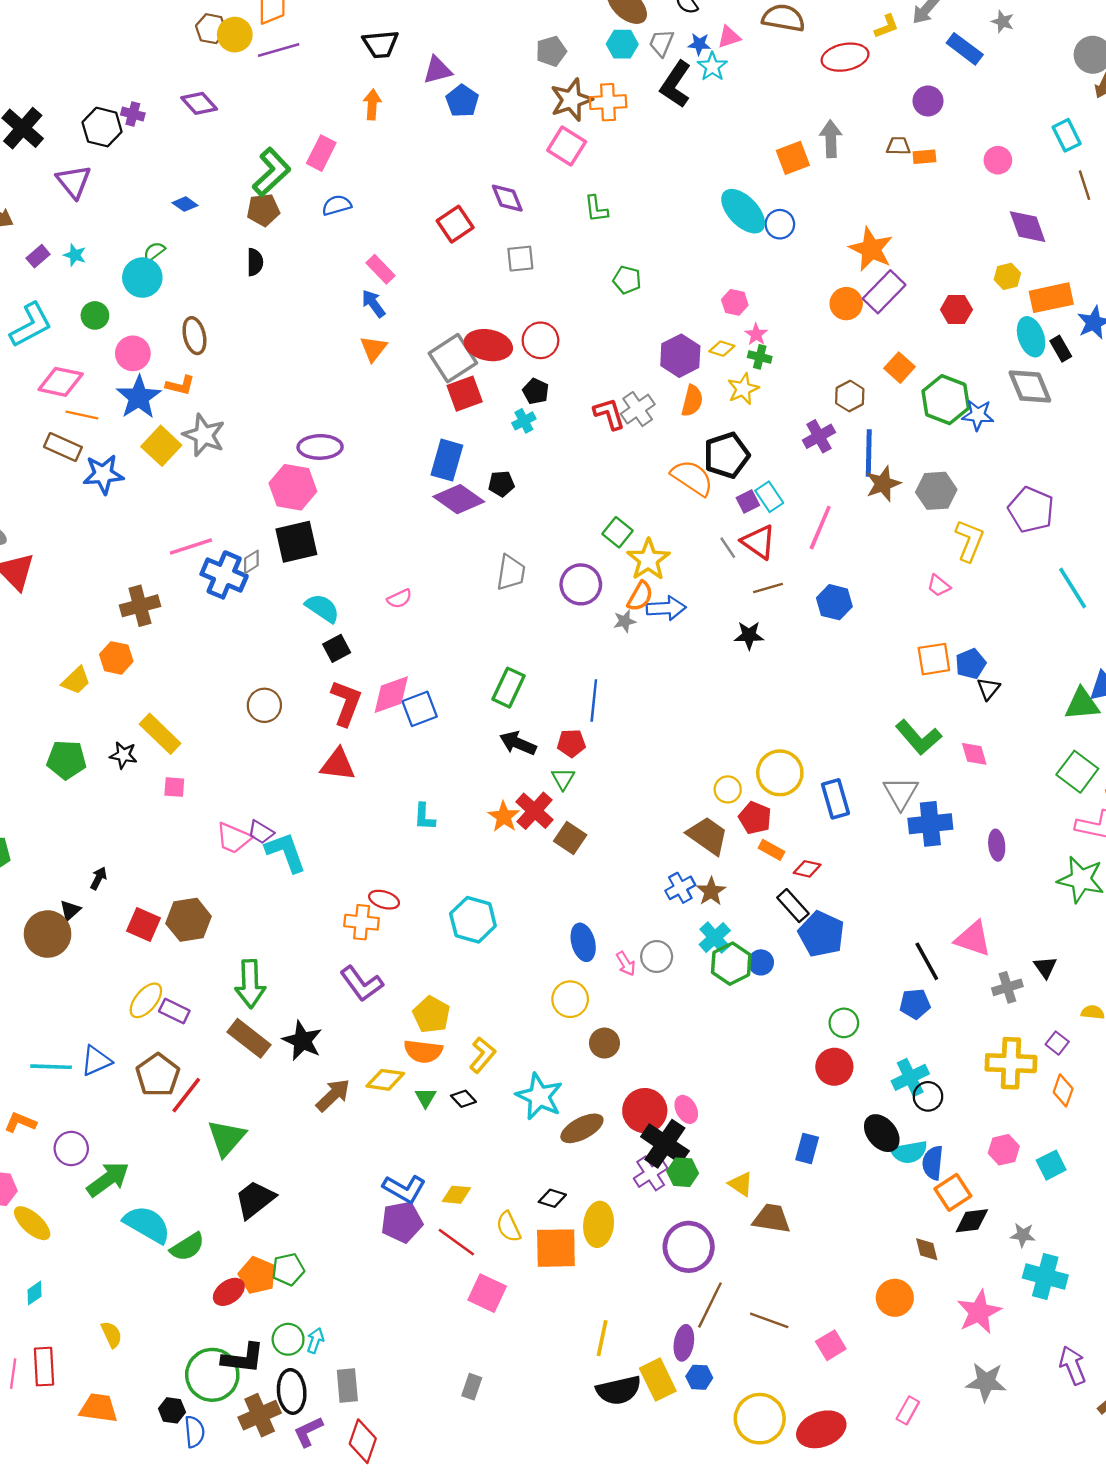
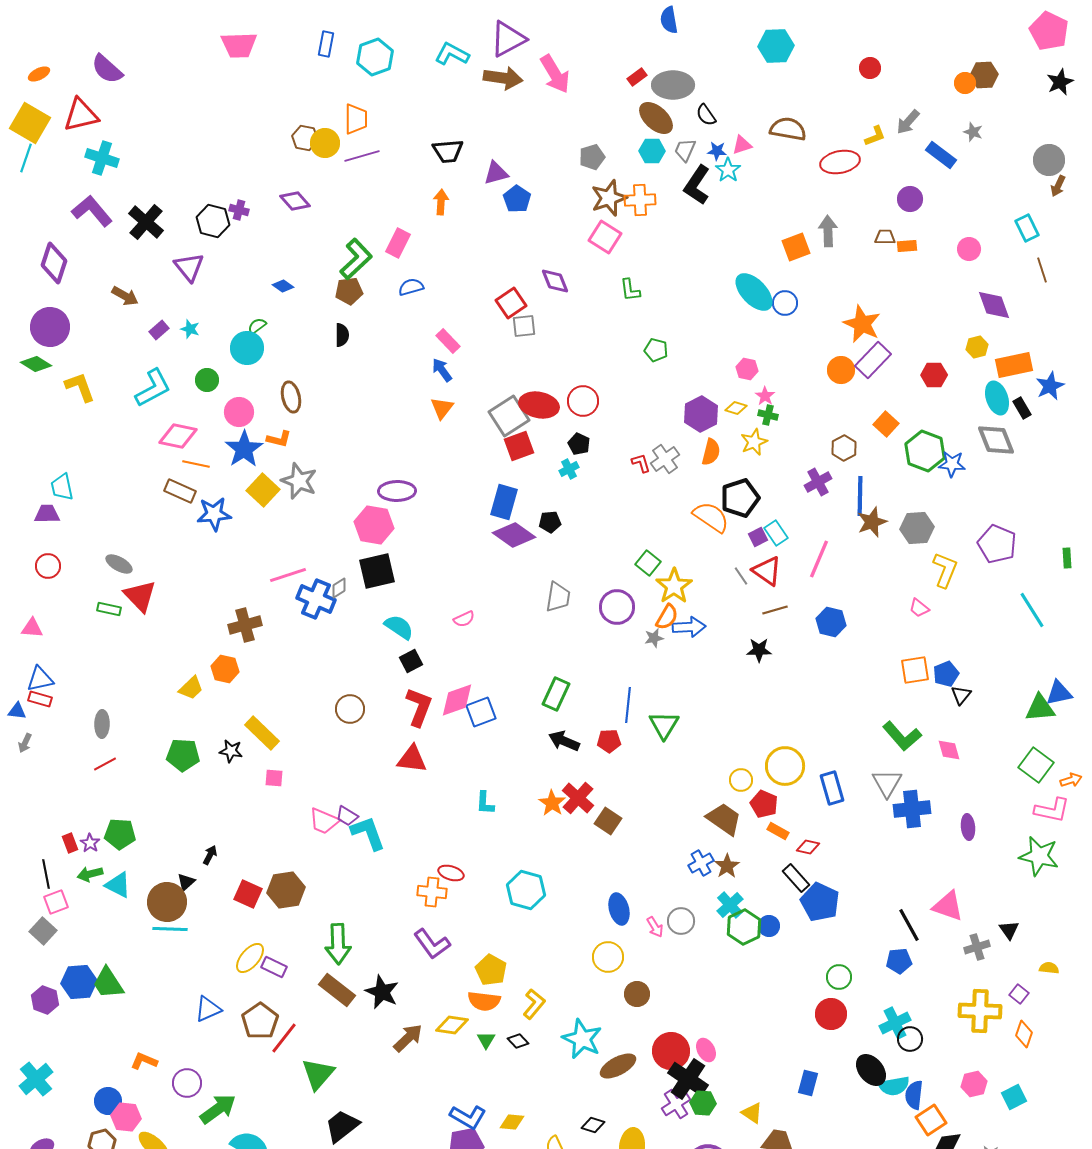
gray square: (520, 259) -> (524, 326), moved
red L-shape: (609, 414) -> (641, 463), size x0.7
green triangle: (563, 779) -> (664, 725), moved, size x1.5
cyan line: (51, 1067) -> (170, 929), moved

